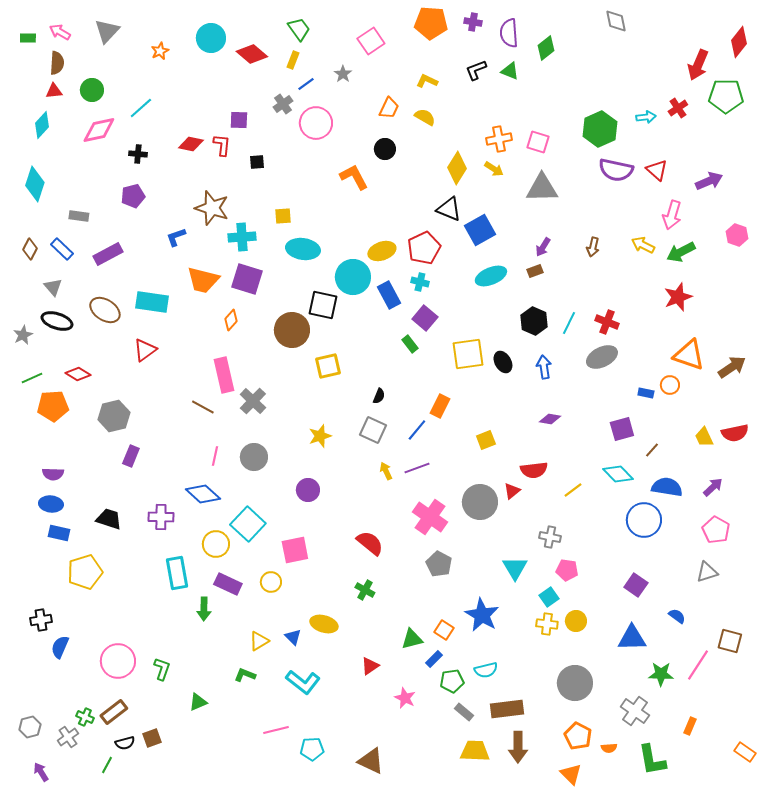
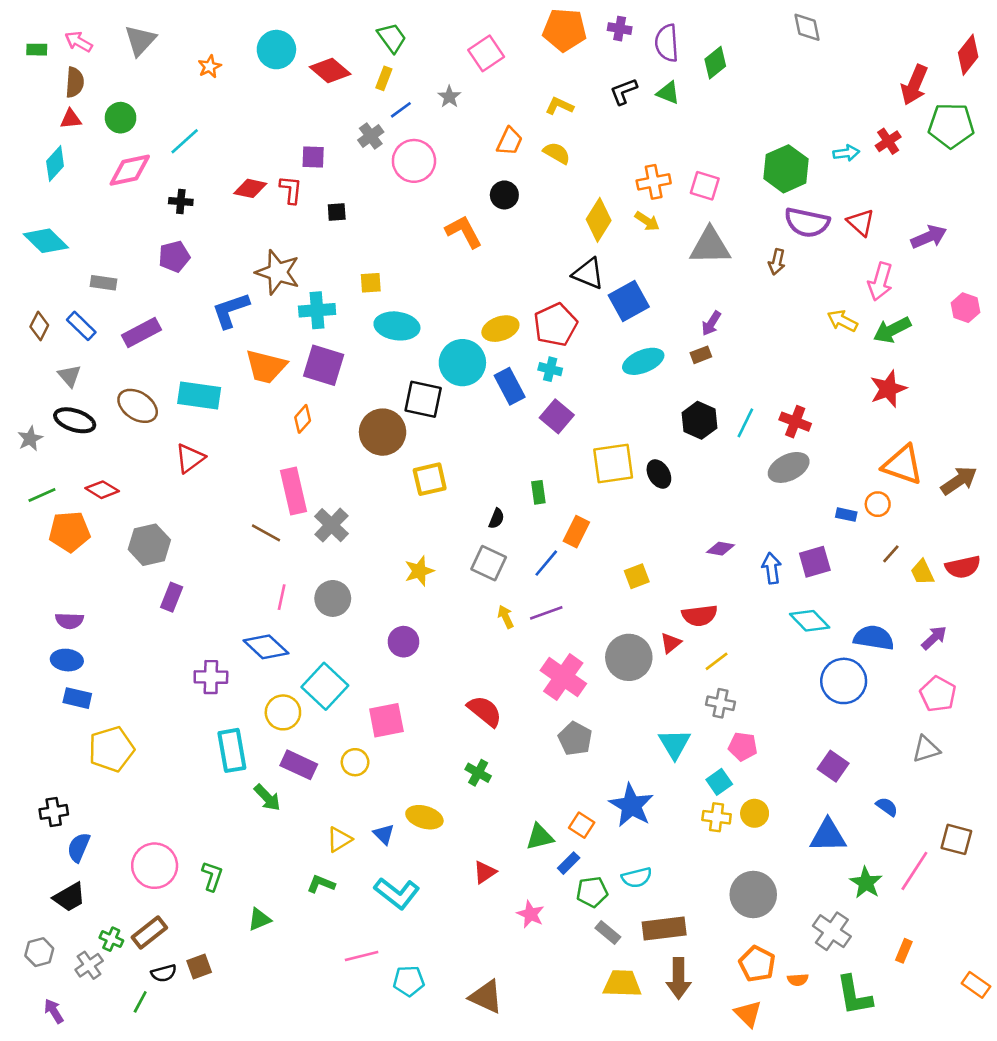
cyan diamond: (35, 184) -> (46, 241), turned -64
blue L-shape: (176, 237) -> (231, 310), size x1.5
brown arrow: (593, 247) -> (777, 262), moved
green rectangle: (410, 344) -> (538, 492), moved, turned 30
blue arrow: (544, 367) -> (772, 568), moved
brown line: (652, 450) -> (891, 554), moved
yellow line: (573, 490) -> (717, 661), moved
black trapezoid: (109, 519) -> (69, 897), moved, turned 132
green arrow: (204, 609) -> (267, 798), turned -45
green star: (661, 674) -> (866, 883), turned 30

